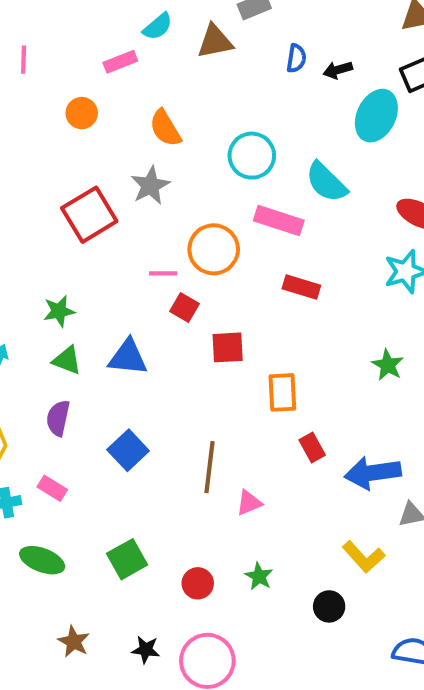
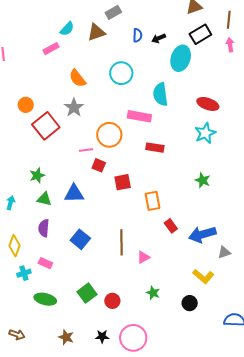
orange circle: (82, 113) -> (26, 105), moved
cyan circle: (252, 156) -> (121, 73), moved
cyan semicircle: (326, 182) -> (160, 94), turned 45
red circle: (198, 583) -> (112, 301), moved

